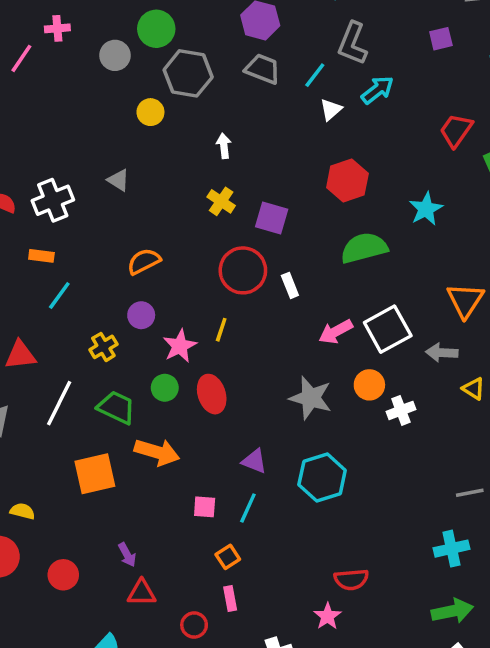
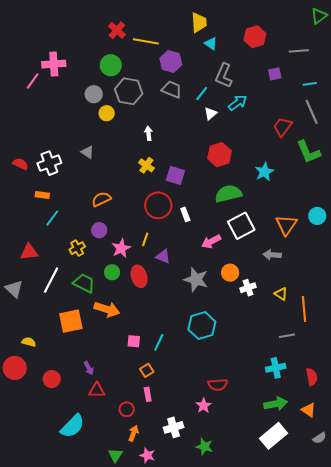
pink cross: (57, 28) -> (54, 64), size x1.6
gray circle: (115, 55) -> (94, 94), moved
white square: (388, 329) -> (241, 226), moved
yellow triangle: (474, 389) -> (281, 294), moved
purple triangle: (254, 461) -> (163, 256), moved

